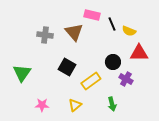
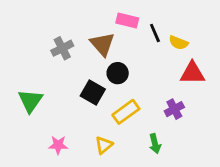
gray cross: (45, 35) -> (62, 48), turned -35
black circle: (113, 62) -> (118, 73), moved
purple cross: (126, 79) -> (174, 109), turned 32

